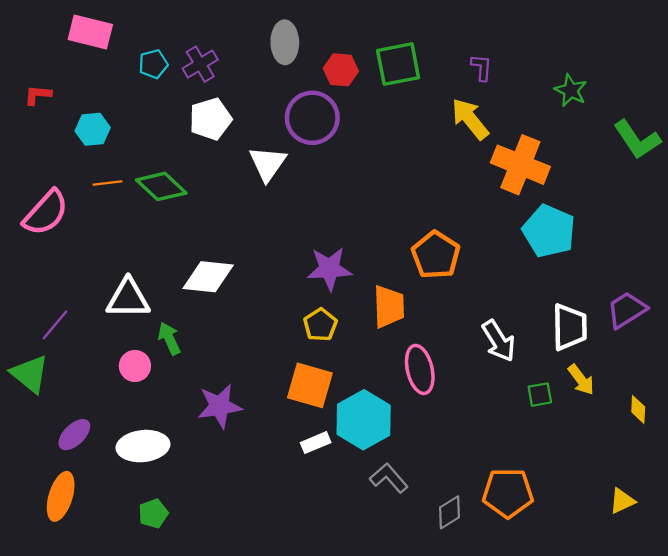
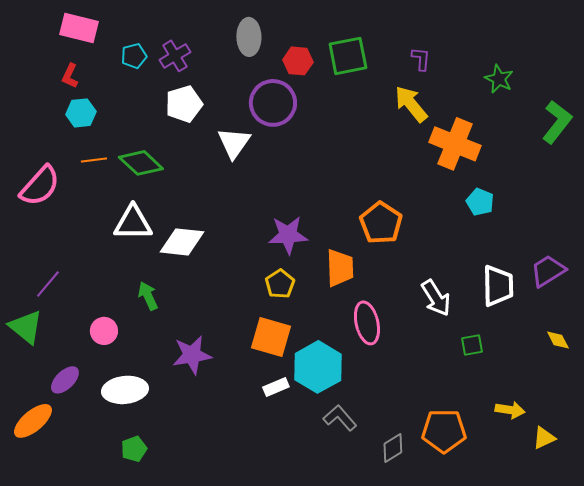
red L-shape: (38, 95) -> (70, 76), moved, turned -70
green L-shape: (637, 140) -> (557, 122), turned -108
cyan pentagon: (549, 231) -> (480, 202), size x0.6
white triangle: (128, 299) -> (133, 223), moved
pink circle: (135, 366) -> (104, 331), moved
yellow arrow: (581, 380) -> (510, 410), moved, turned -44
yellow diamond: (638, 409) -> (558, 340), moved, turned -30
orange ellipse: (61, 496) -> (33, 421), moved, turned 33

